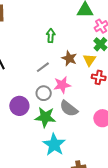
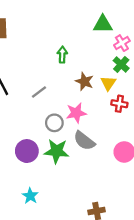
gray line: (43, 67) -> (39, 92), moved
purple circle: (19, 106) -> (27, 151), moved
cyan star: (54, 145) -> (30, 196), moved, size x0.6

